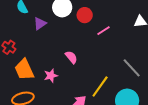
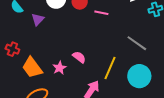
pink line: (103, 31) -> (101, 13), turned 56
pink semicircle: (71, 57) -> (79, 57), moved

